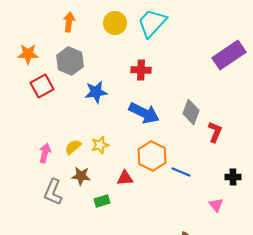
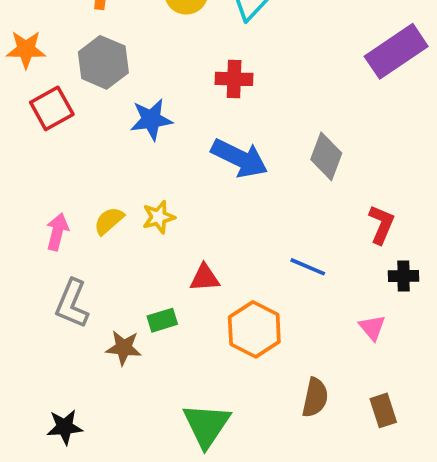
red L-shape: (215, 132) -> (381, 224), moved
orange hexagon: (152, 156) -> (254, 329), moved
brown star: (81, 176) -> (124, 348), moved

